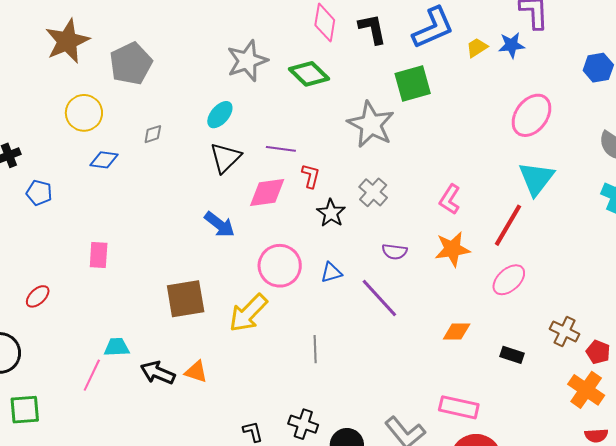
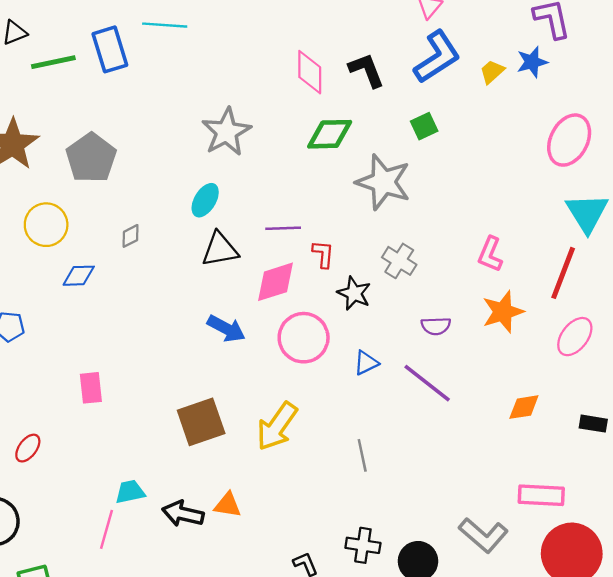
green diamond: (309, 74) -> (330, 134), moved, turned -36
green square: (413, 84) -> (424, 126), size x0.6
black triangle: (225, 158) -> (220, 249), turned 44
pink circle: (280, 266) -> (304, 338), moved

